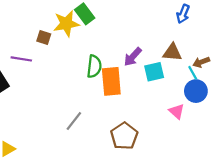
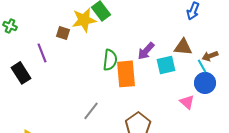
purple line: (21, 59) -> (42, 53), turned 60

